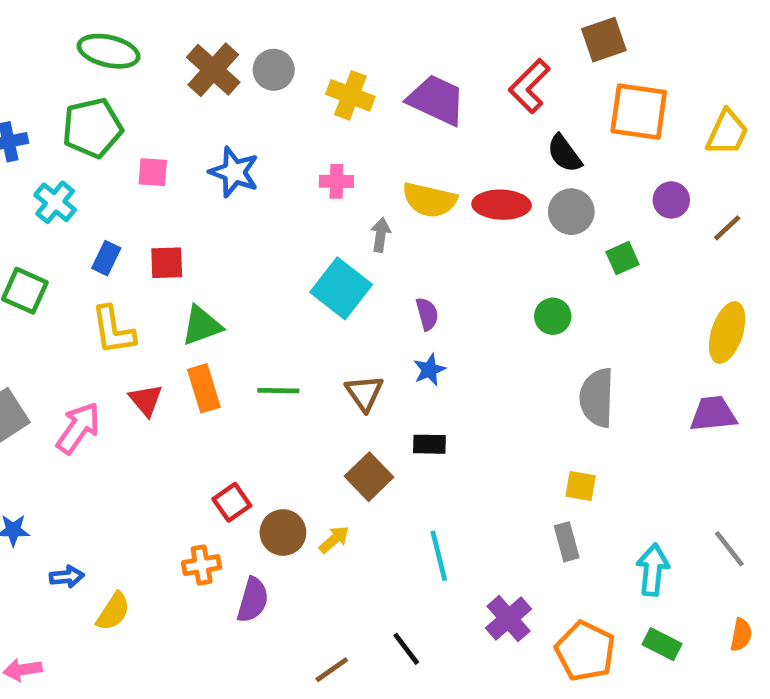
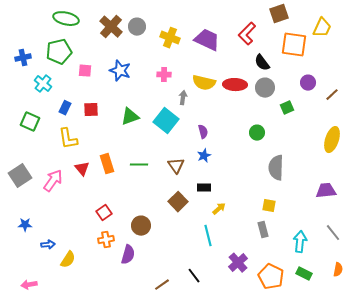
yellow trapezoid: (727, 133) -> (322, 28), moved
green triangle: (202, 326) -> (130, 117), moved
purple trapezoid: (713, 414) -> (326, 191), moved
red square: (232, 502) -> (104, 213), moved
yellow arrow: (334, 539) -> (219, 209), moved

